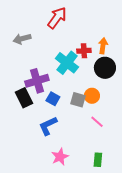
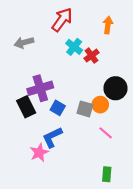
orange arrow: (103, 46) -> (108, 25), moved
red cross: (84, 51) -> (92, 56), turned -32
cyan cross: (67, 63) -> (74, 47), moved, size x0.7
black circle: (105, 68) -> (115, 88), moved
pink star: (60, 157) -> (39, 153), moved

